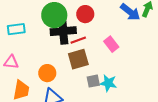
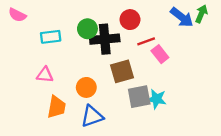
green circle: (54, 15) -> (87, 29), moved, size x0.7
red line: (78, 40) -> (146, 41), moved
gray square: (93, 81) -> (139, 97), size x1.5

